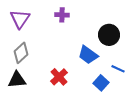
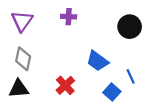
black circle: (109, 35) -> (130, 27), moved
gray diamond: (21, 53) -> (23, 59), turned -35
blue line: (118, 69) -> (131, 76), turned 40

